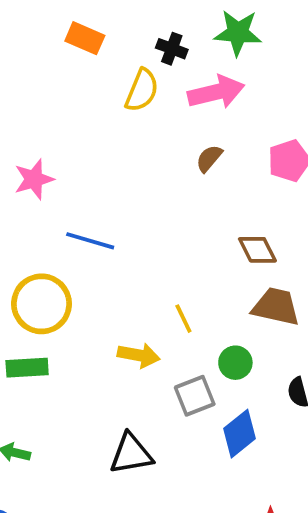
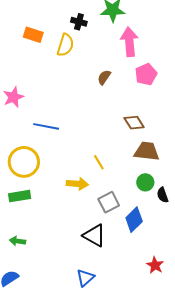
orange rectangle: (85, 38) -> (33, 35), moved
pink arrow: (216, 92) -> (129, 42), moved, turned -76
green circle: (235, 363) -> (145, 182), moved
black triangle: (131, 454) -> (94, 235), moved, turned 45

